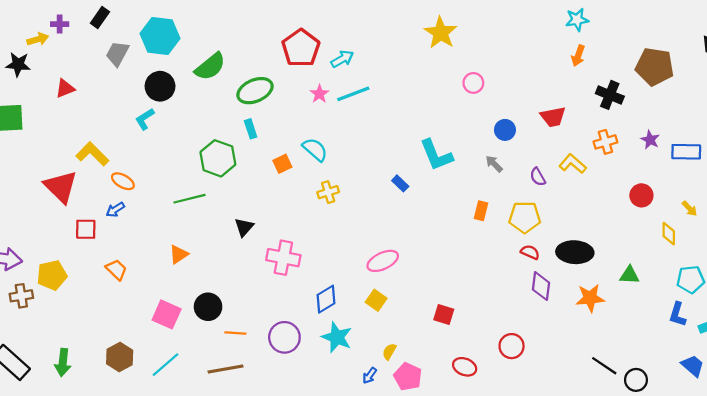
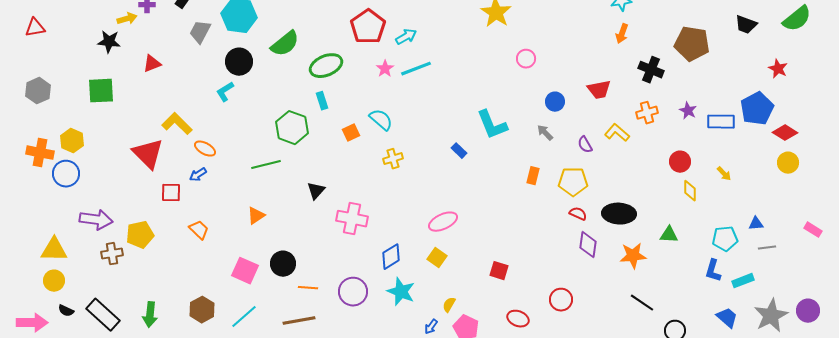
yellow diamond: (669, 234) -> (690, 191), moved
black line: (604, 366) -> (642, 303), moved

